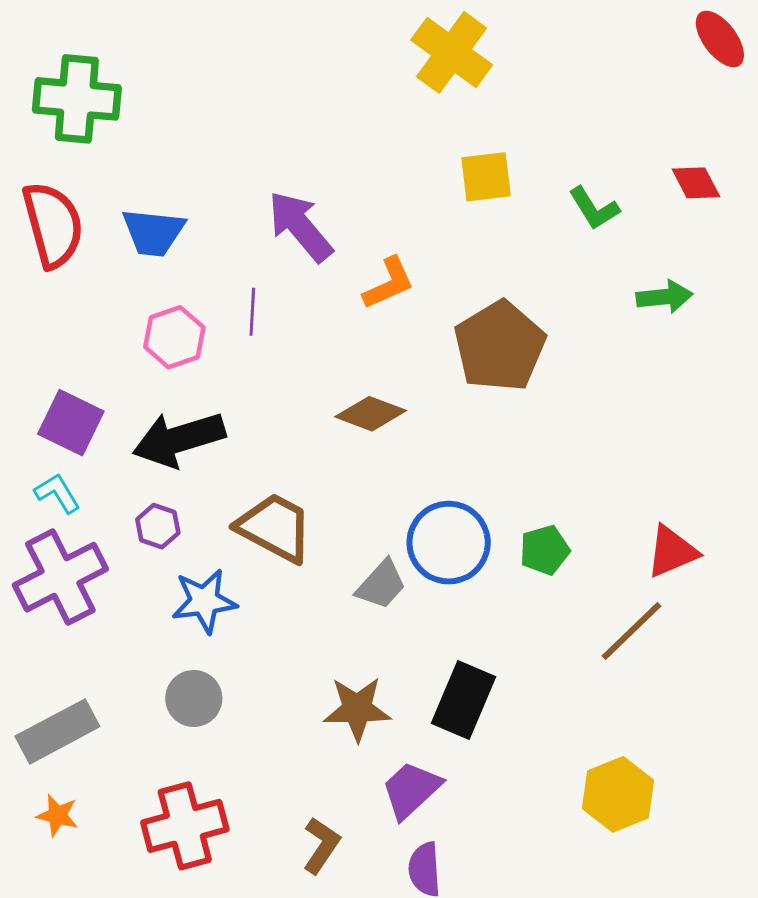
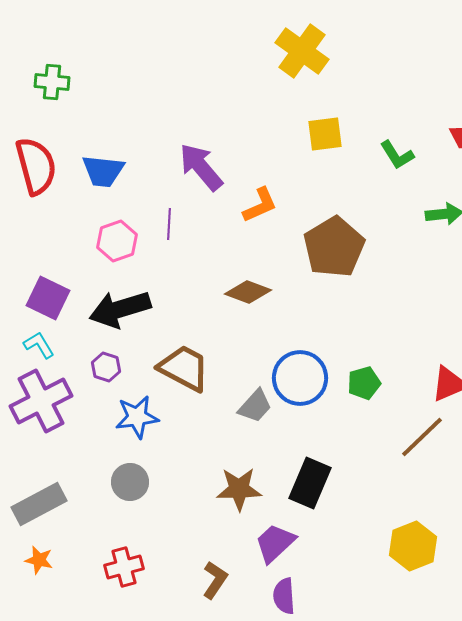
green cross: (77, 99) -> (52, 82), size x0.6
red cross: (185, 826) -> (124, 567), size x0.7

